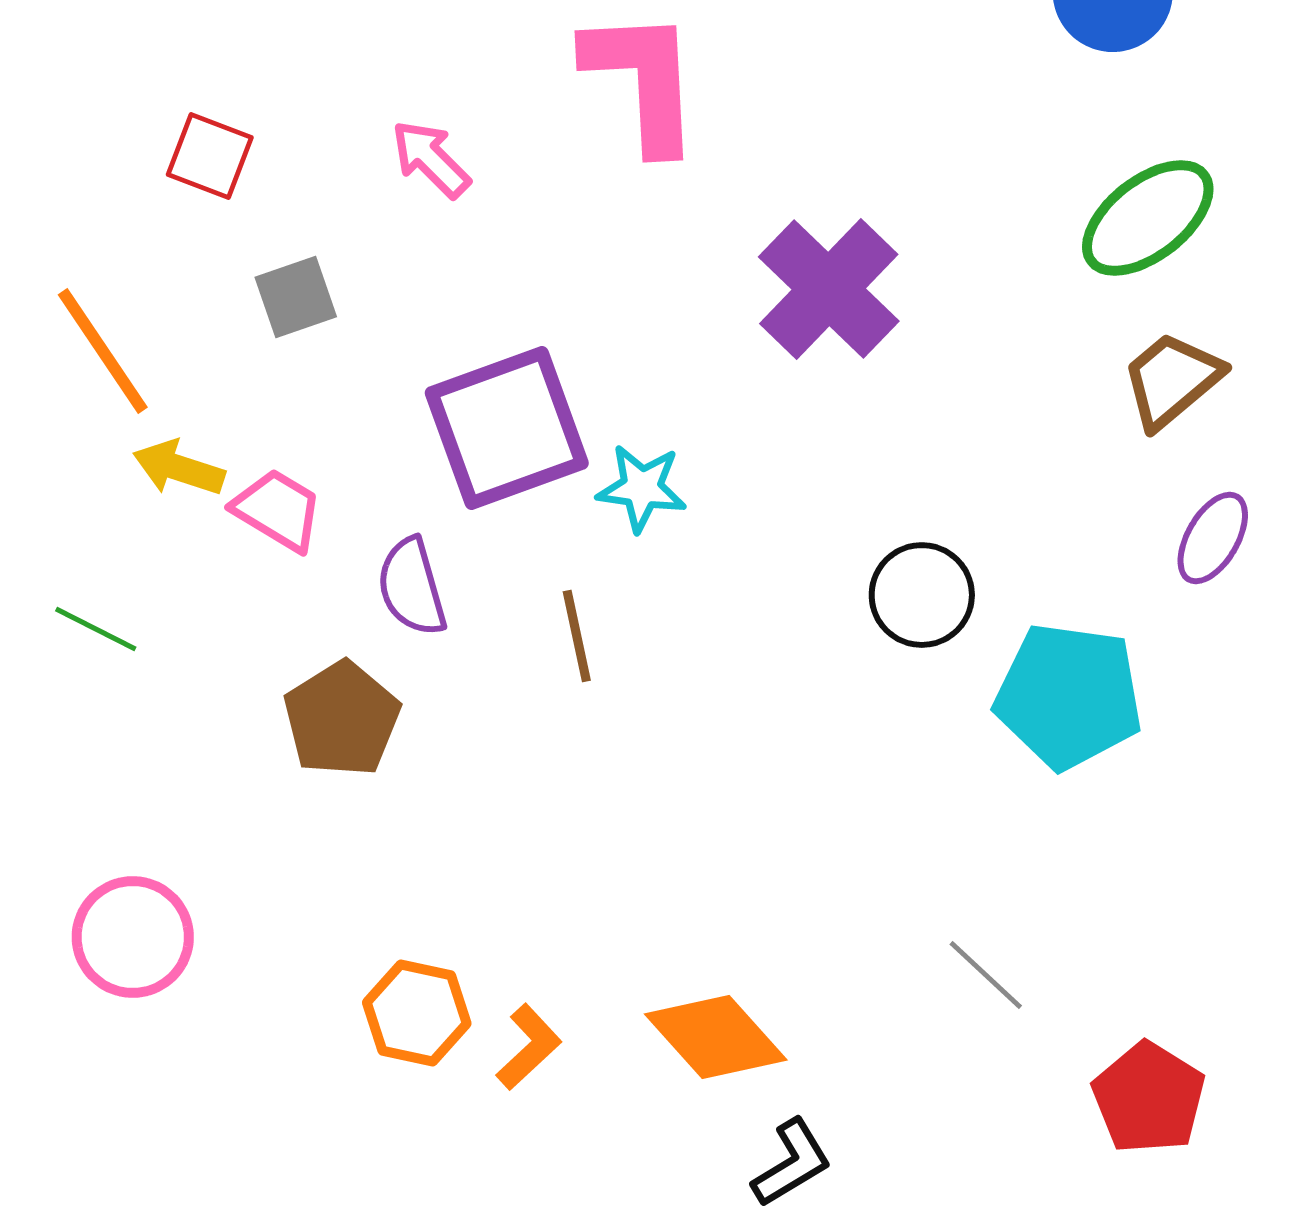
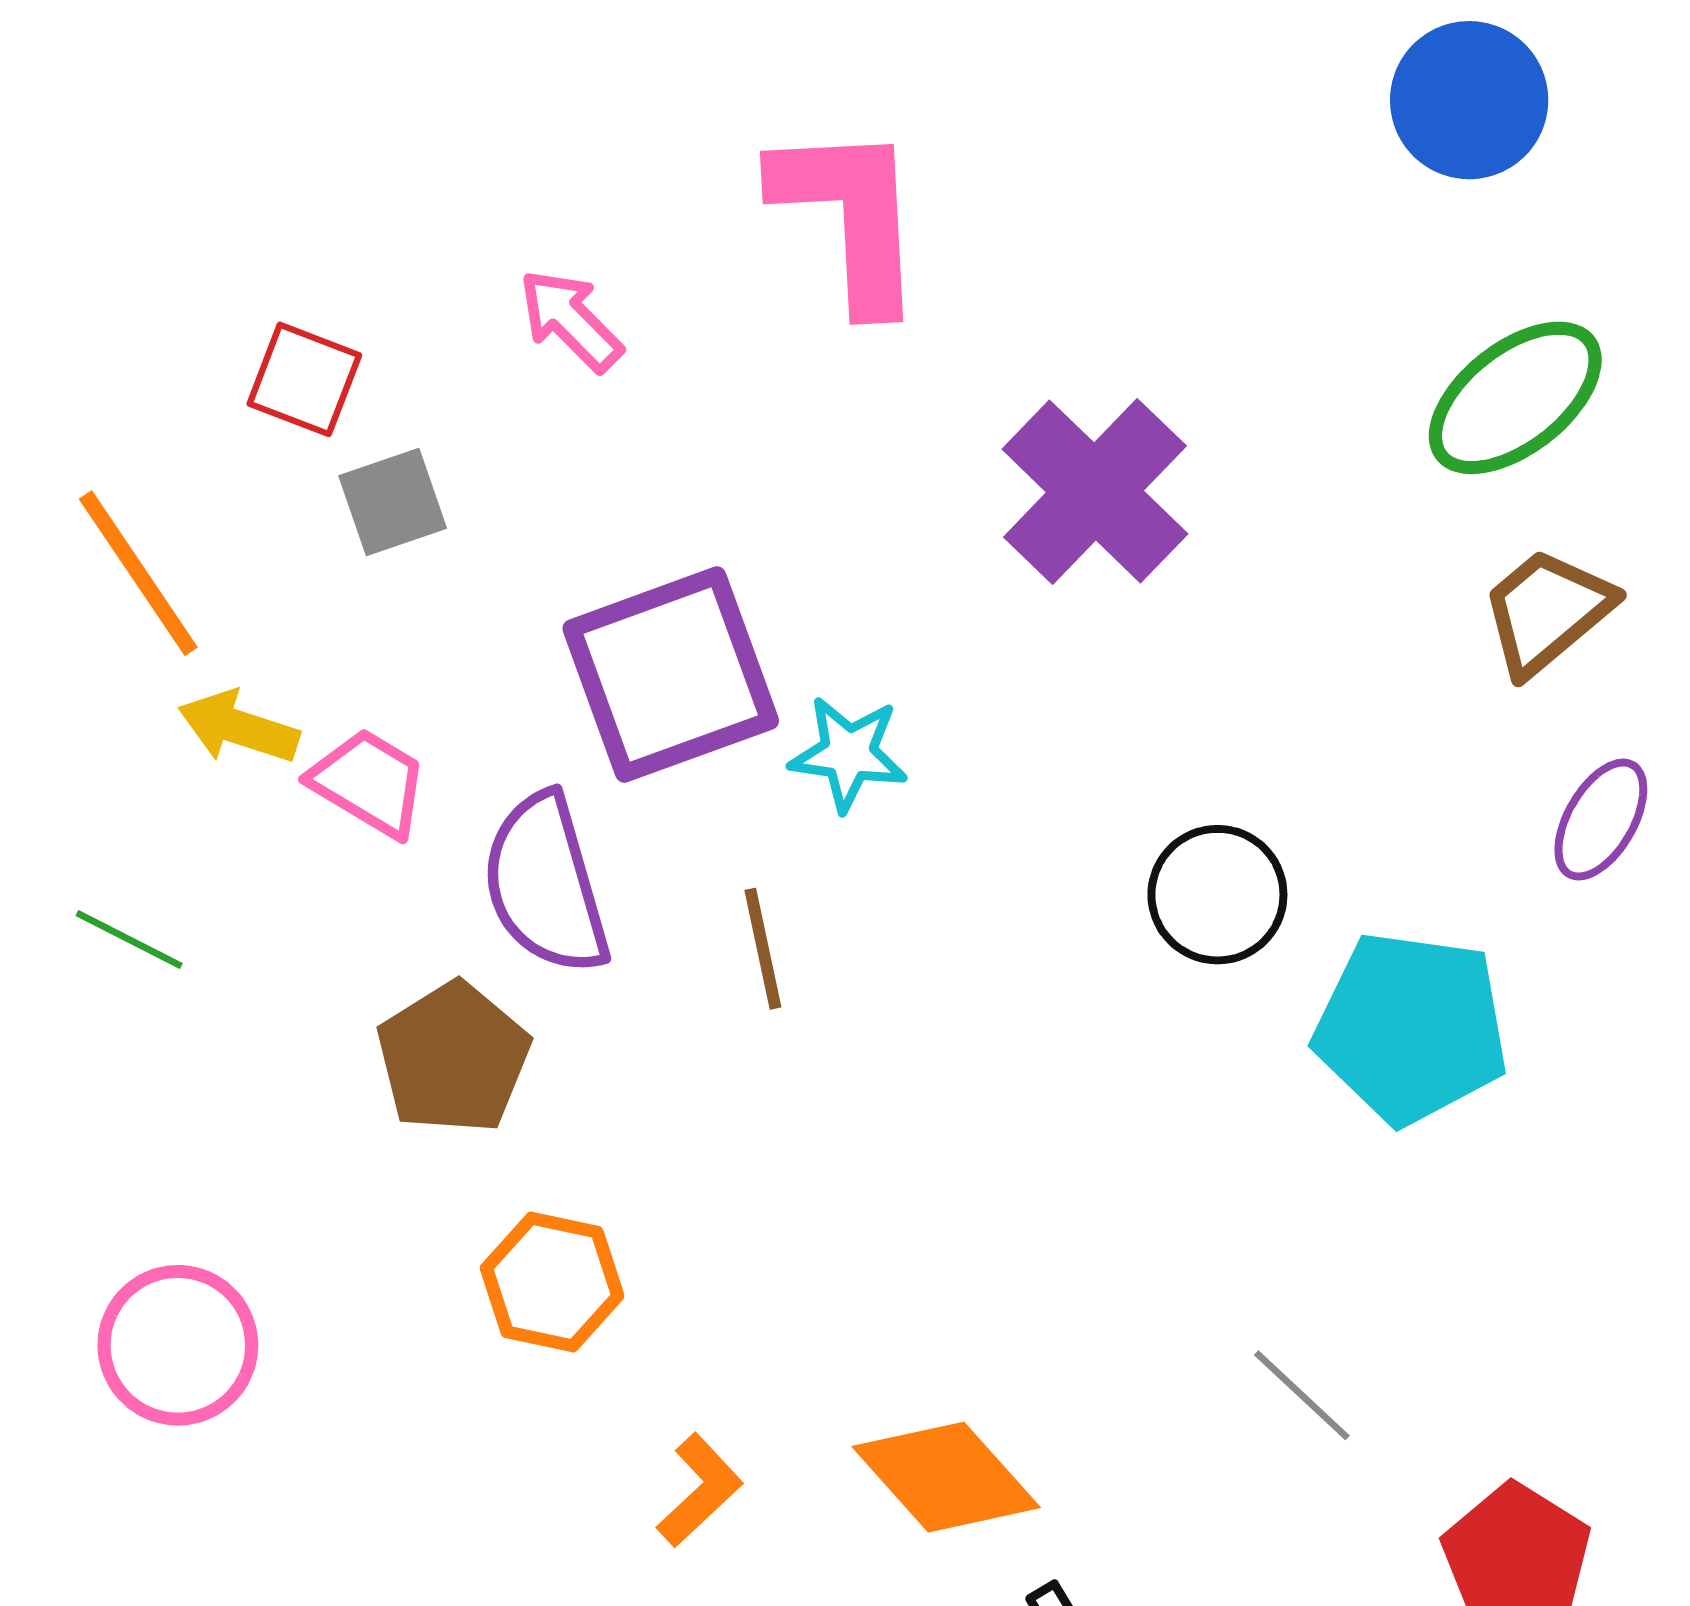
red square: (210, 156) -> (304, 379), moved
purple semicircle: (412, 587) -> (545, 884), size x1.4
orange hexagon: (417, 1013) -> (552, 1282), moved

